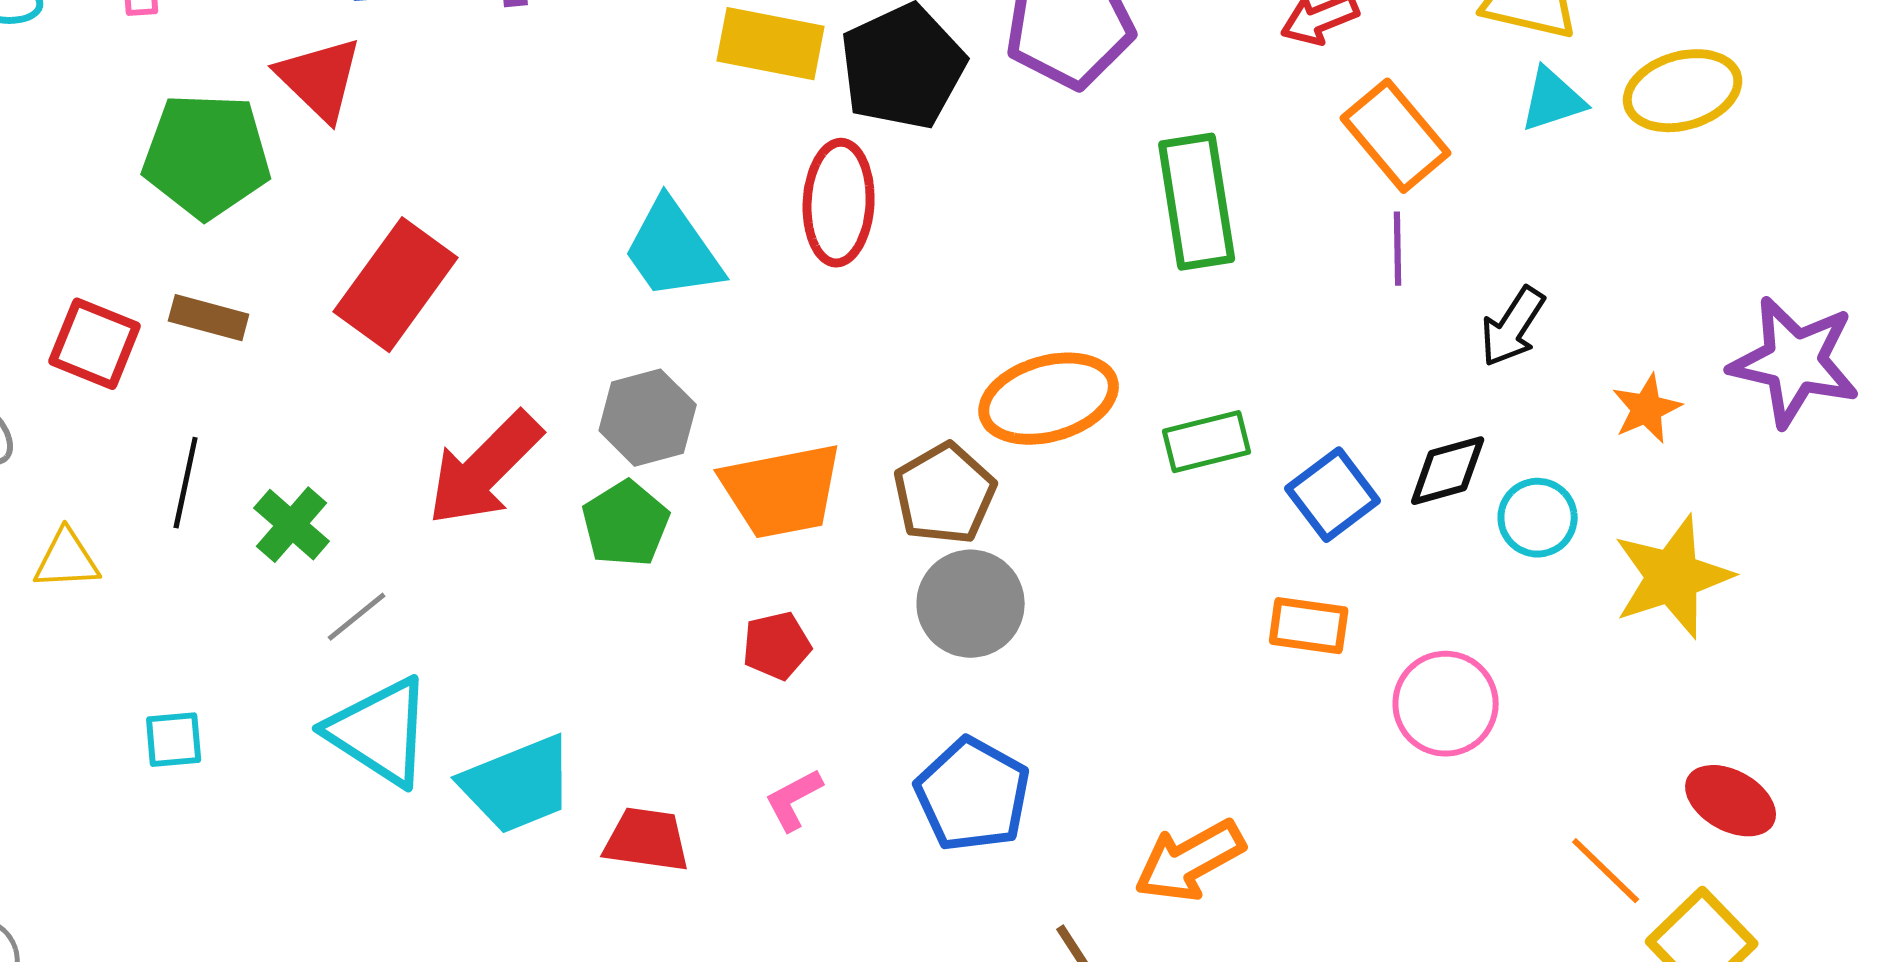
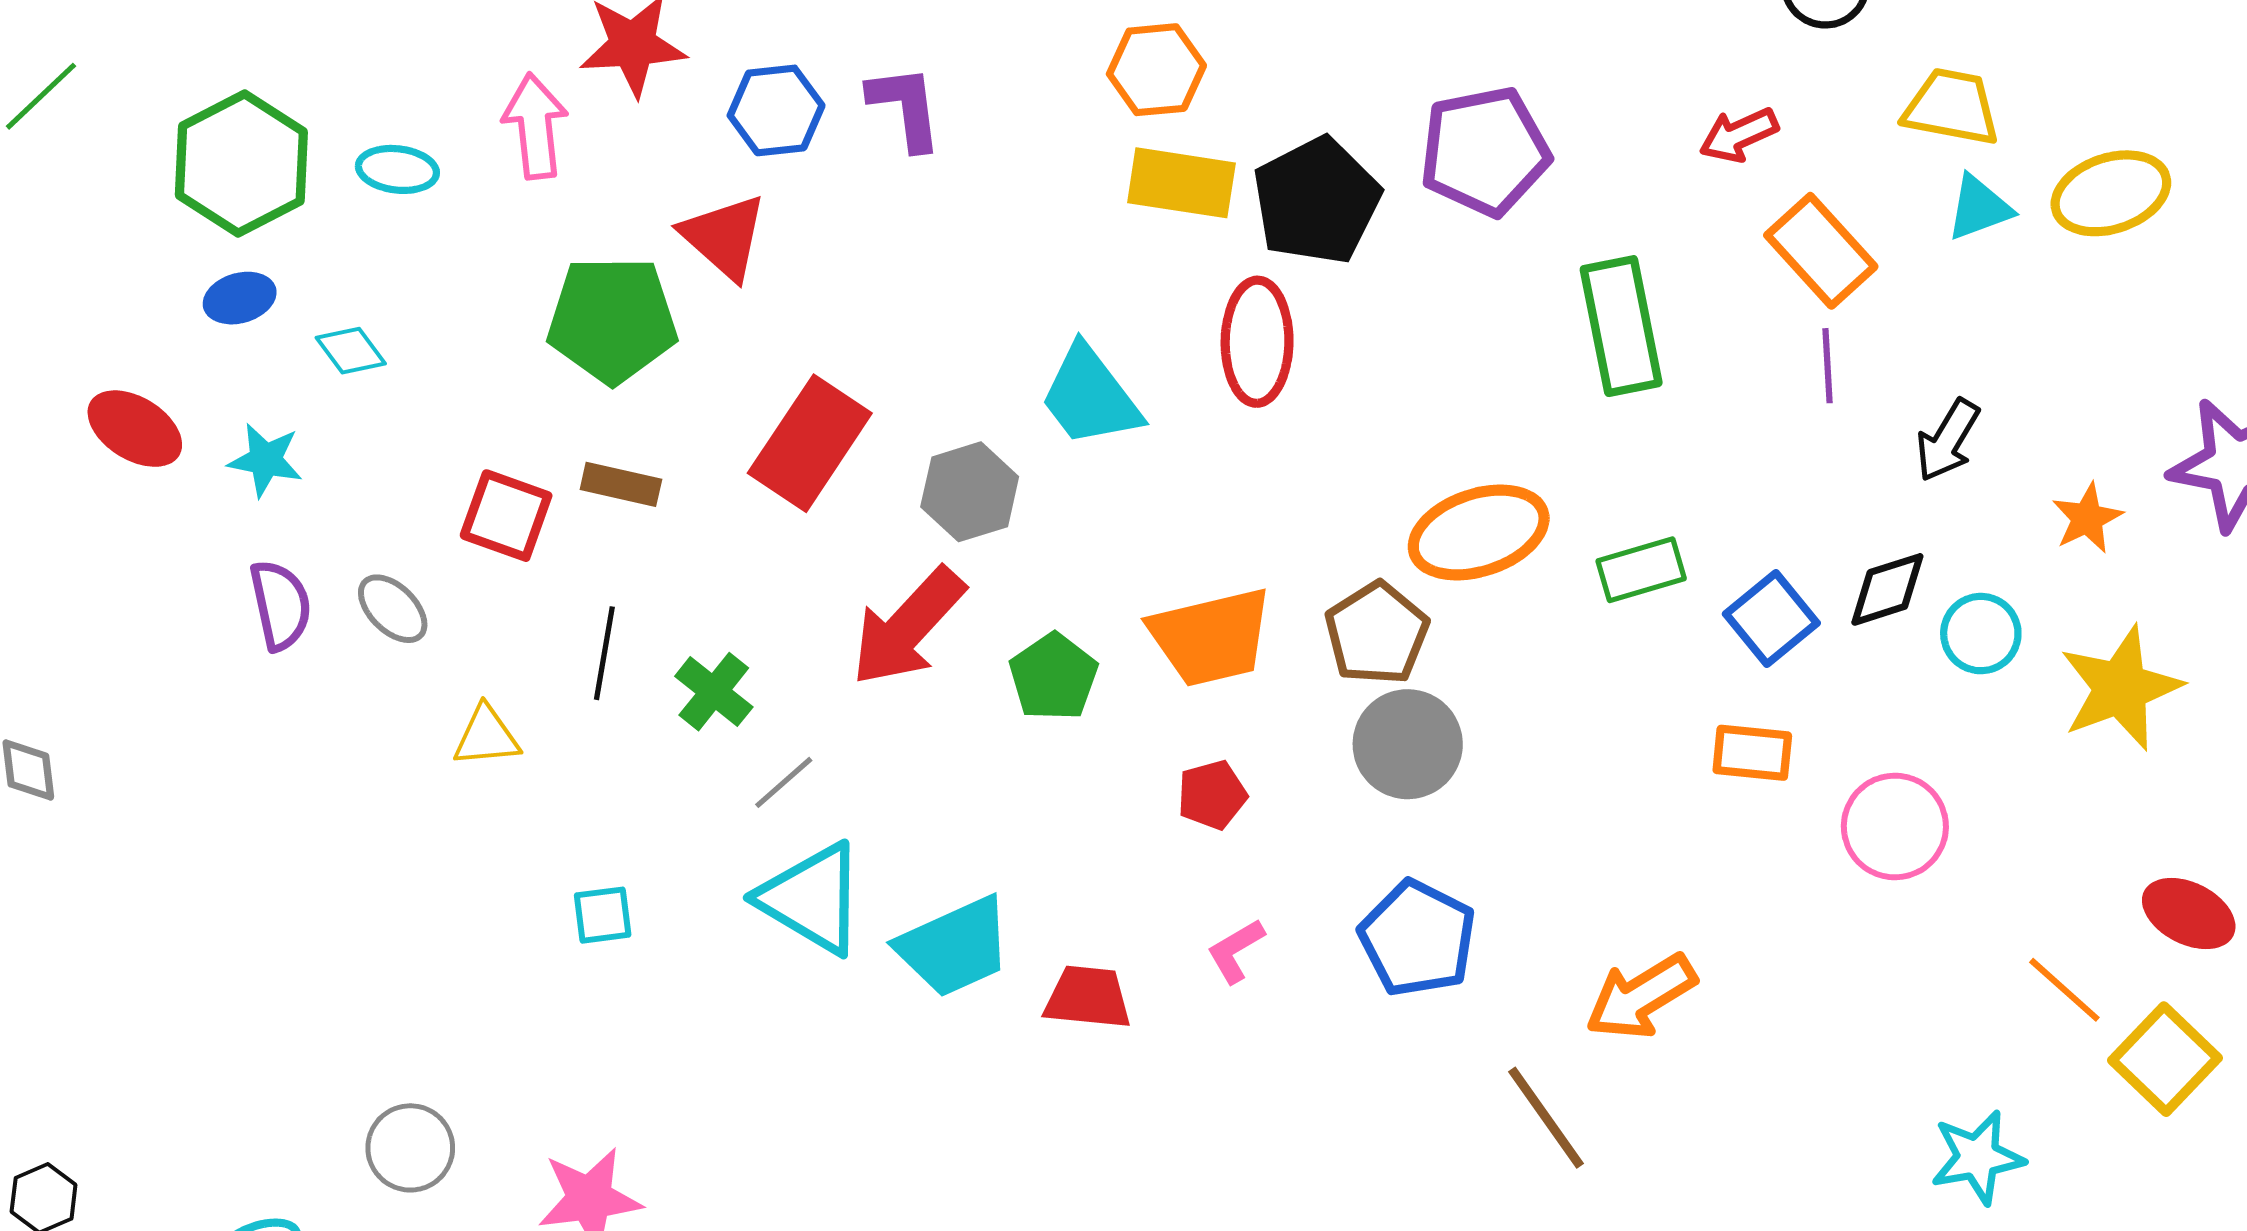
gray hexagon: (648, 418) -> (970, 492), moved

